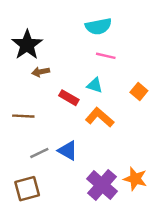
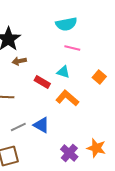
purple cross: (102, 185) -> (69, 153), size x0.7

